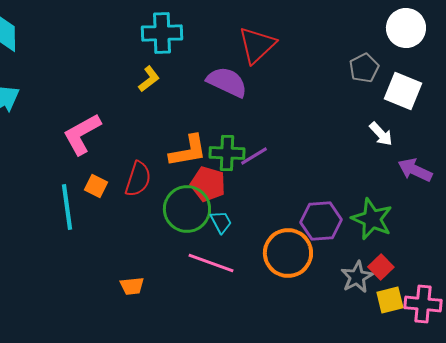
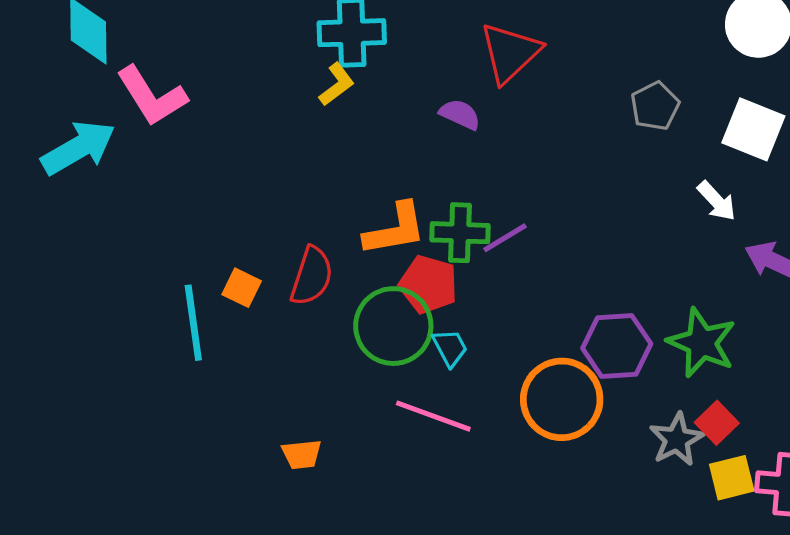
gray pentagon: (364, 68) -> (655, 106), moved
yellow L-shape: (149, 79) -> (337, 84), moved
purple semicircle: (227, 82) -> (460, 114), size x0.6
pink L-shape: (82, 134) -> (152, 96), moved, turned -93

